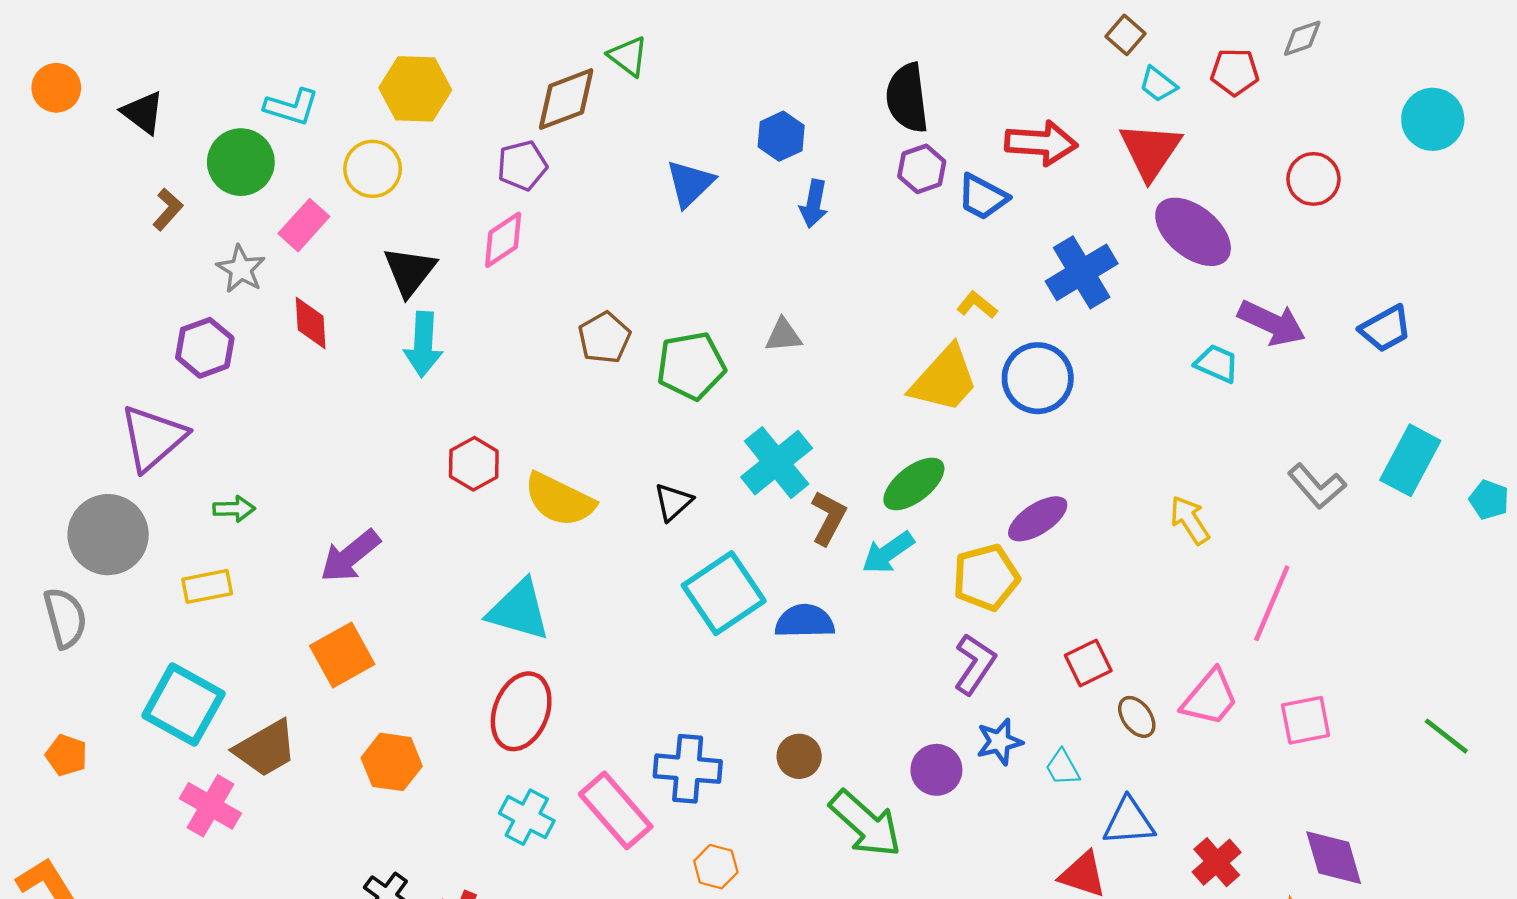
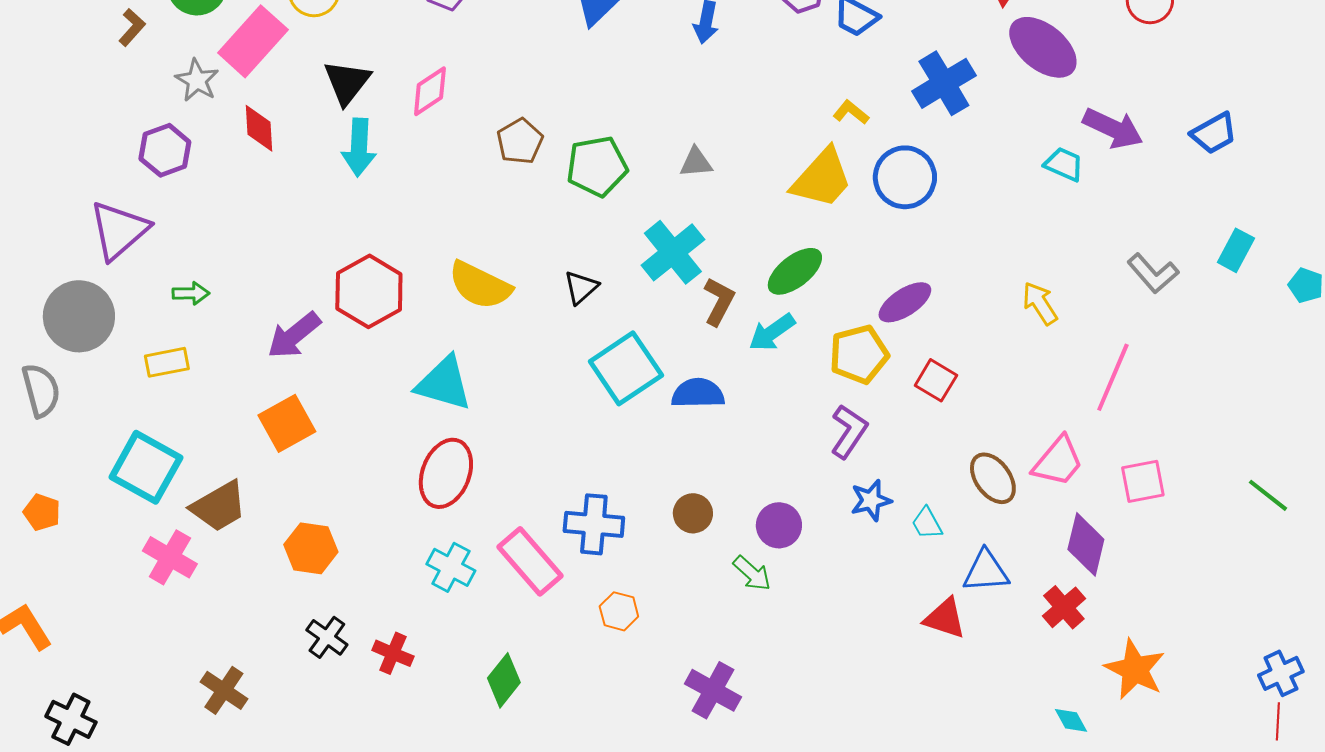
pink rectangle: (304, 225) -> (253, 41), size x1.5
pink diamond: (503, 240) -> (430, 91), moved
gray triangle: (783, 335) -> (696, 162), moved
cyan rectangle: (1410, 460) -> (1236, 250), size x0.7
red hexagon: (474, 464) -> (369, 291), moved, size x1.5
red square: (1088, 663) -> (936, 380), moved, turned -33
brown ellipse: (1137, 717) -> (993, 478), size x1.4
orange hexagon: (392, 762) -> (311, 548), moved
purple circle: (936, 770) -> (779, 525), moved
green arrow: (866, 824) -> (752, 573), size x0.6
purple diamond: (1334, 858) -> (1086, 544), moved, turned 30

